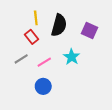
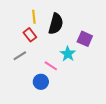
purple square: (90, 31) -> (85, 39), moved
pink line: (44, 62) -> (51, 66), moved, turned 64

